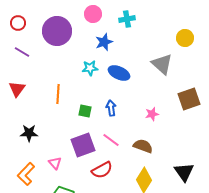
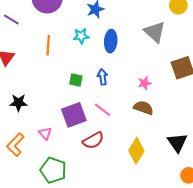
blue ellipse: (119, 73) -> (111, 41), turned 70
orange line: (58, 94) -> (48, 45), moved
brown semicircle: (143, 146) -> (143, 108), moved

